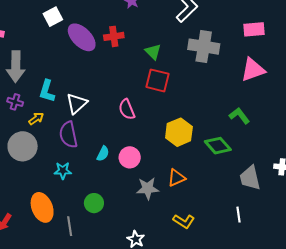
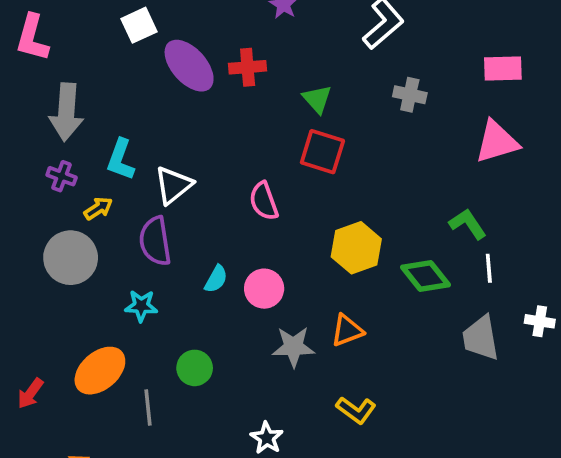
gray cross: (204, 47) -> (410, 95), size x0.6
orange ellipse: (42, 207) -> (100, 371), turned 68
white line: (238, 215) -> (489, 268), moved

